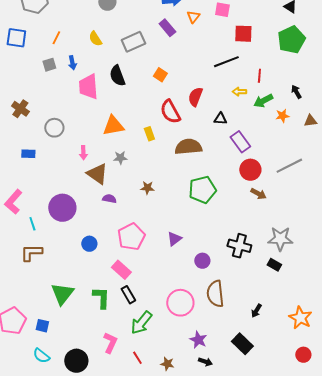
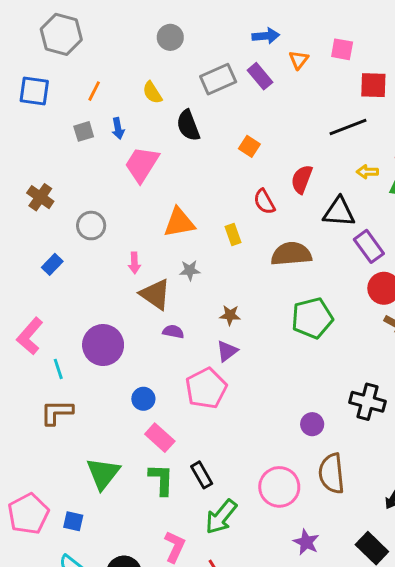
gray rectangle: (133, 42) -> (218, 79), moved
black semicircle: (117, 76) -> (188, 125), moved
pink trapezoid: (88, 87) -> (142, 164), turned 36
red semicircle: (170, 112) -> (264, 202), size x0.7
black triangle: (220, 119) -> (339, 212), size x1.6
blue rectangle: (28, 154) -> (52, 264), turned -48
purple triangle: (174, 239) -> (227, 351), moved
pink rectangle: (121, 270) -> (160, 438), moved

